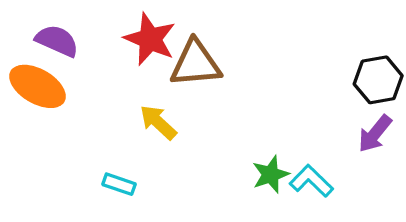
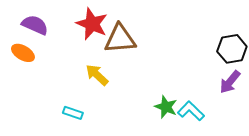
orange ellipse: (37, 86) -> (23, 53), size x0.7
green star: (271, 174) -> (166, 107), turned -30

